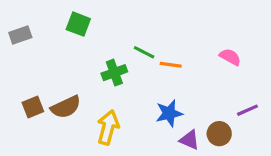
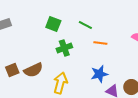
green square: (78, 24) -> (53, 24), moved
green line: (144, 52) -> (85, 25), moved

